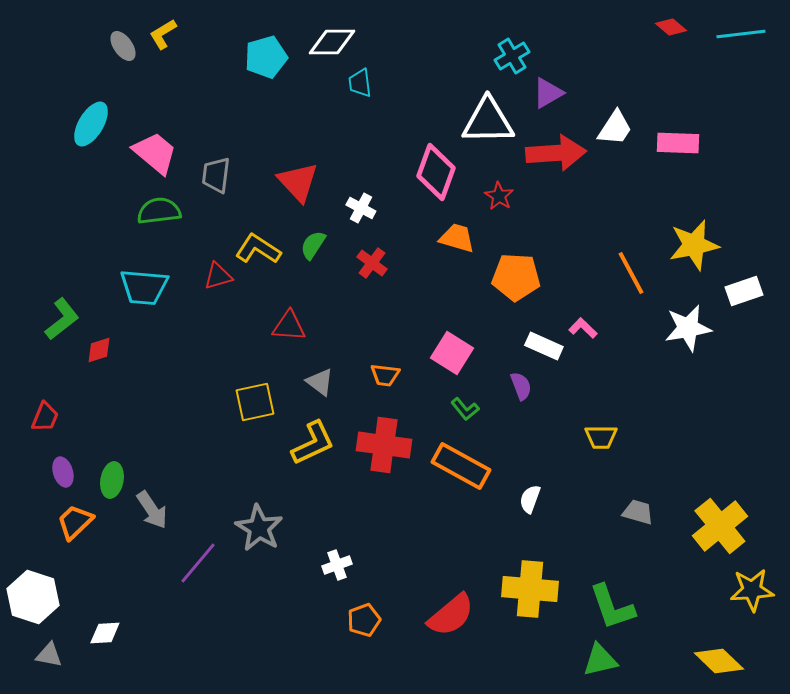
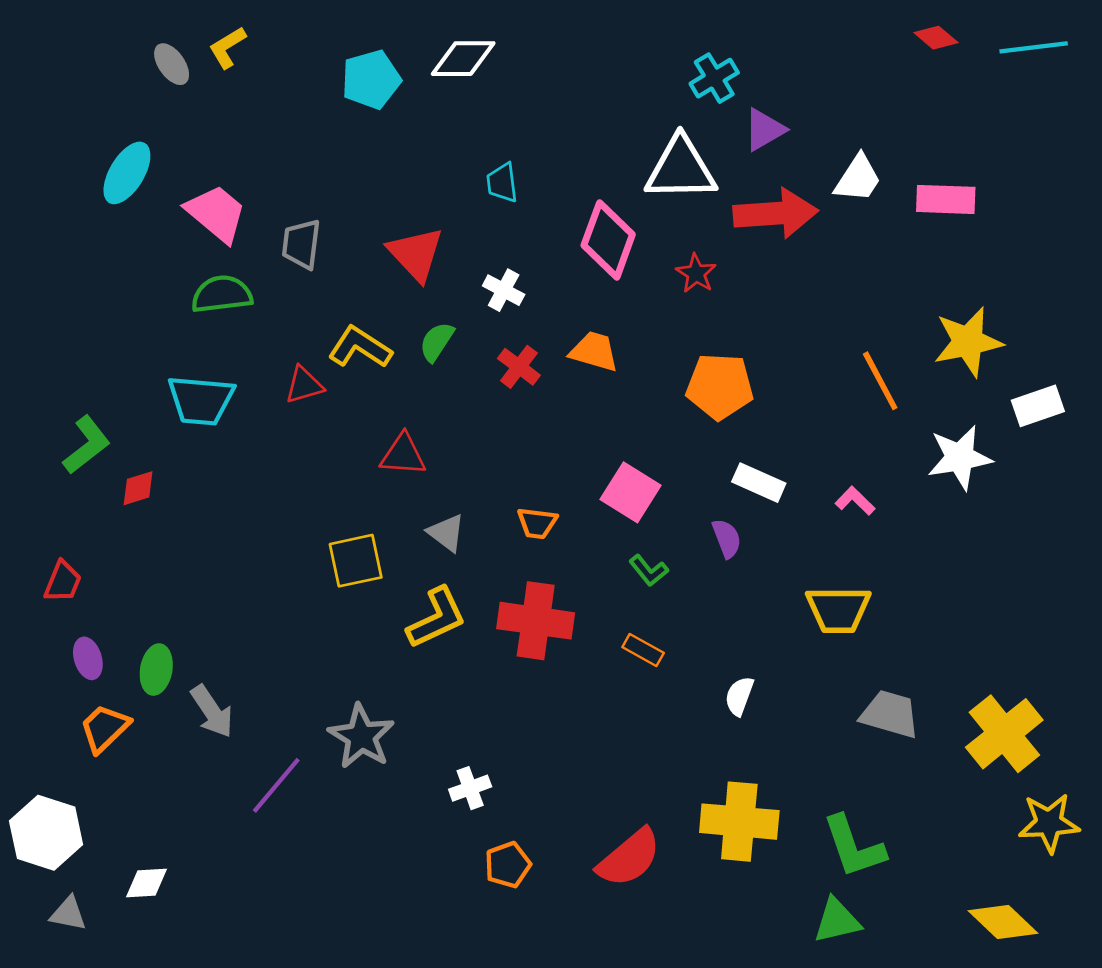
cyan trapezoid: (360, 83) -> (502, 183), moved
orange trapezoid: (457, 238) -> (594, 351), moved
pink L-shape: (583, 328) -> (855, 501), moved
yellow trapezoid: (601, 437) -> (838, 610), size x1.4
orange rectangle: (461, 466) -> (643, 650), size x0.5
gray trapezoid: (638, 512) -> (890, 714), size x1.4

